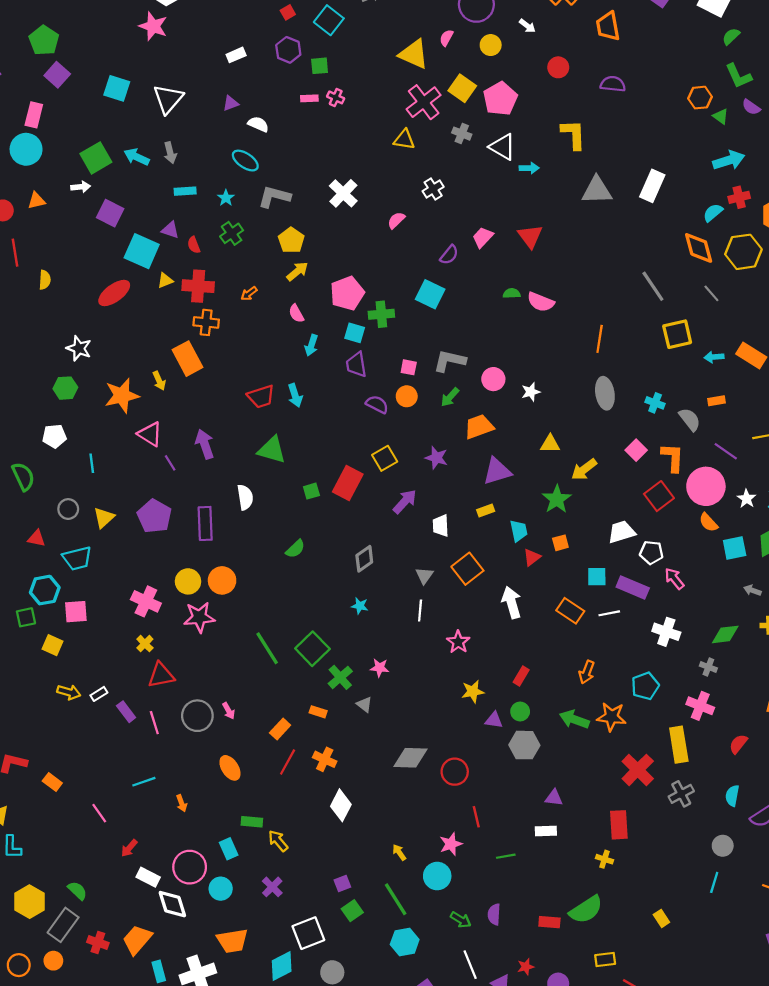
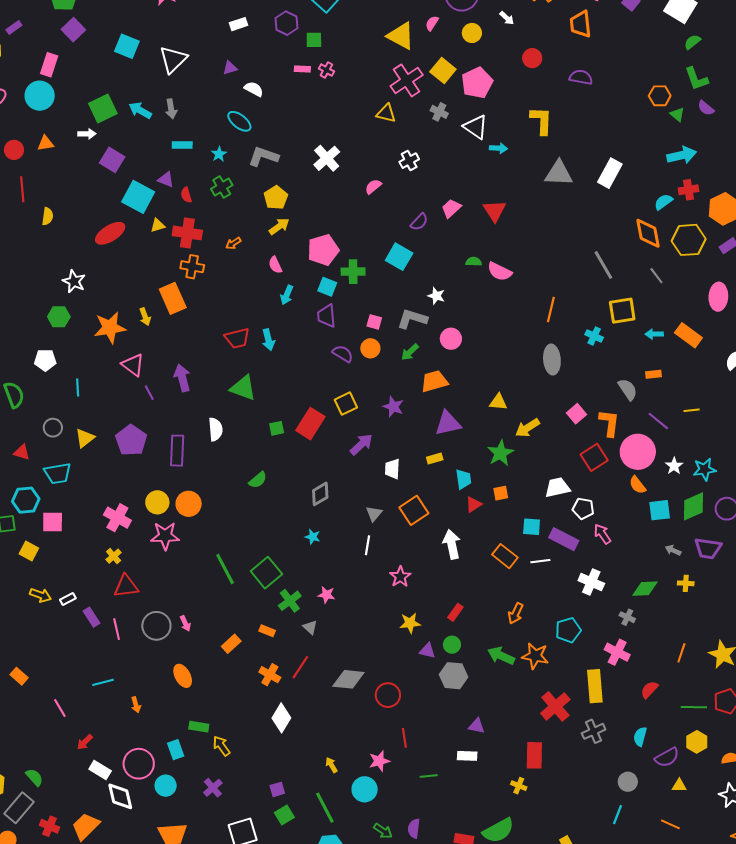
white star: (531, 392) -> (436, 296), moved, turned 30
cyan cross: (655, 403) -> (594, 336), moved
red line: (288, 762) -> (300, 667), moved

